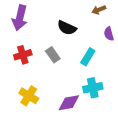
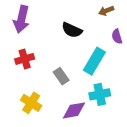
gray rectangle: (53, 55) -> (61, 76), moved
cyan rectangle: (88, 57) -> (94, 61), size x1.4

